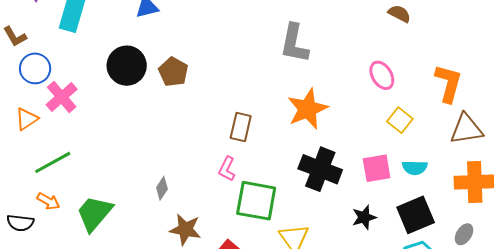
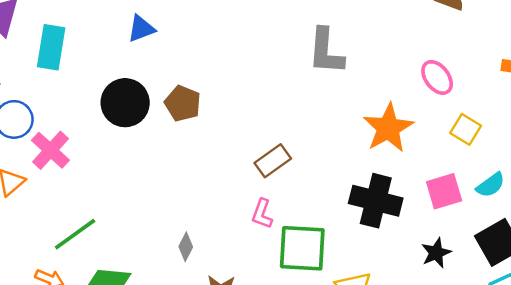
orange star: (308, 109) -> (388, 128), moved
brown rectangle: (241, 127) -> (273, 161), turned 48
green line: (53, 162) -> (75, 234), moved
cyan semicircle: (415, 168) -> (491, 185), turned -30

